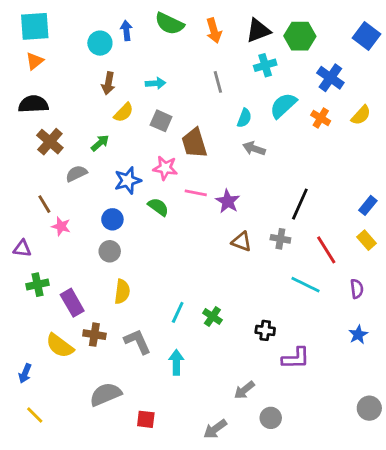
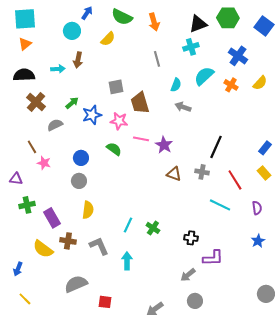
blue arrow: (126, 31) -> (87, 13), moved, turned 40
black triangle: (258, 31) -> (198, 24), moved
green hexagon: (300, 36) -> (228, 18), moved
cyan arrow: (155, 83) -> (58, 69), moved
yellow semicircle: (124, 112) -> (108, 39), moved
gray square: (161, 121) -> (116, 87), turned -35
blue star: (128, 180) -> (92, 115), moved
gray arrow: (244, 390) -> (188, 275), moved

